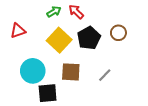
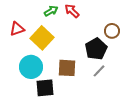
black pentagon: (89, 38) -> (96, 49), moved
yellow square: (59, 40) -> (42, 38), moved

